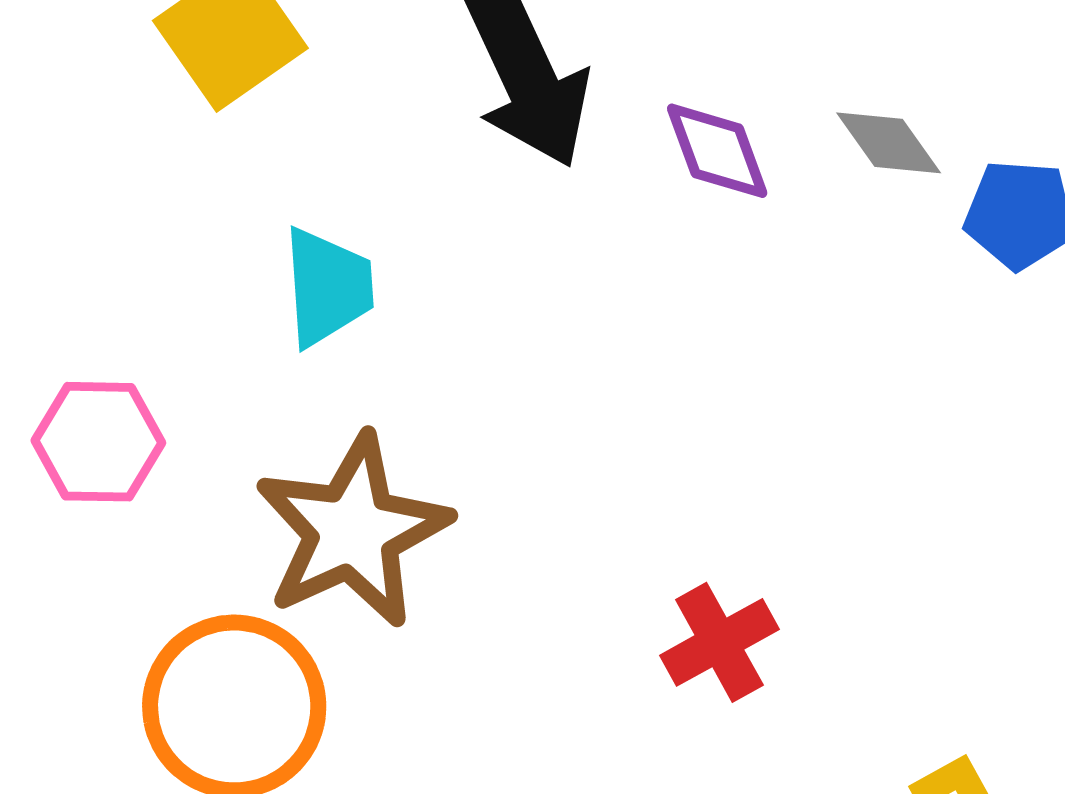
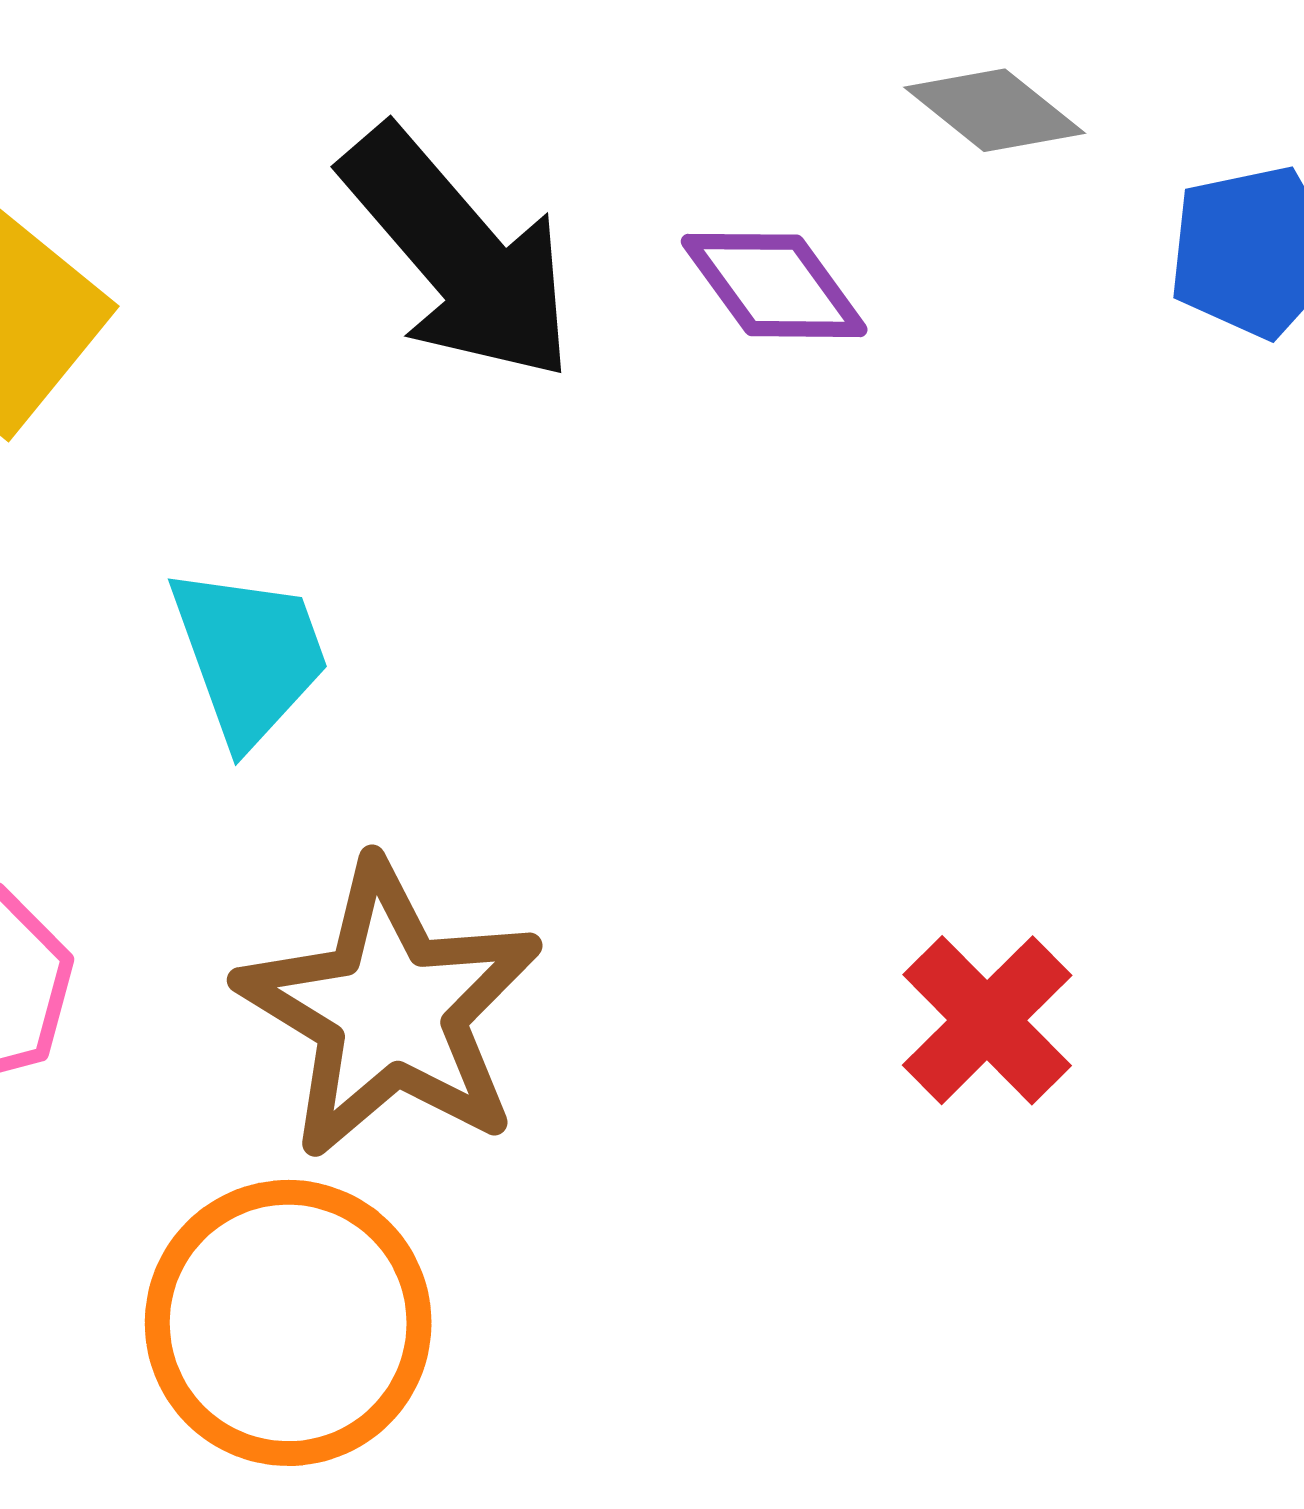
gray diamond: (889, 143) -> (995, 110), moved

